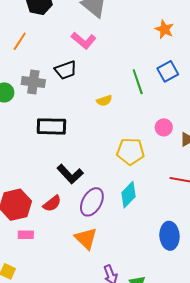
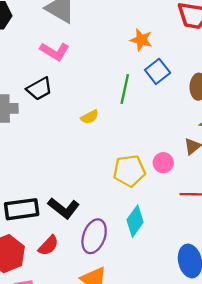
orange star: (164, 29) -> (141, 40), moved
green line: (138, 82) -> (125, 89), turned 40
black rectangle: (51, 126) -> (22, 209), moved
pink circle: (164, 127) -> (163, 163), moved

